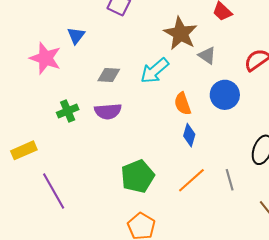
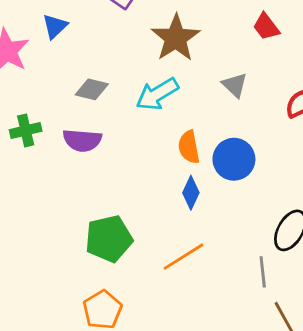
brown star: (180, 33) -> (176, 38), moved
blue circle: (225, 95) -> (234, 159), moved
gray line: (230, 180) -> (263, 272), moved

